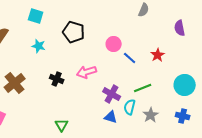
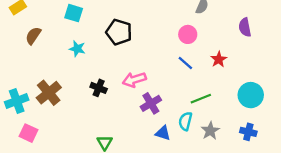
pink circle: (114, 44) -> (188, 34), moved
purple cross: (112, 94) -> (151, 103), moved, turned 30

